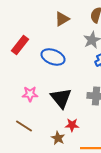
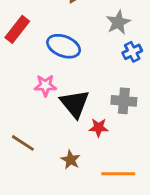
pink star: (30, 94) -> (45, 85), moved
red star: (72, 125) -> (99, 128), moved

